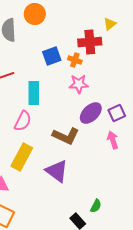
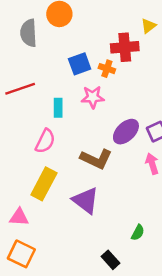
pink star: (79, 84) -> (93, 97), moved
cyan rectangle: (34, 93) -> (58, 108), size x0.7
green semicircle: (96, 206) -> (138, 233), moved

